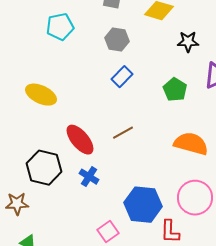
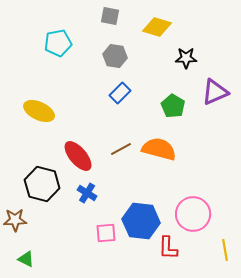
orange semicircle: (191, 144) -> (159, 149), moved
pink square: (108, 232) -> (106, 233), moved, turned 30

